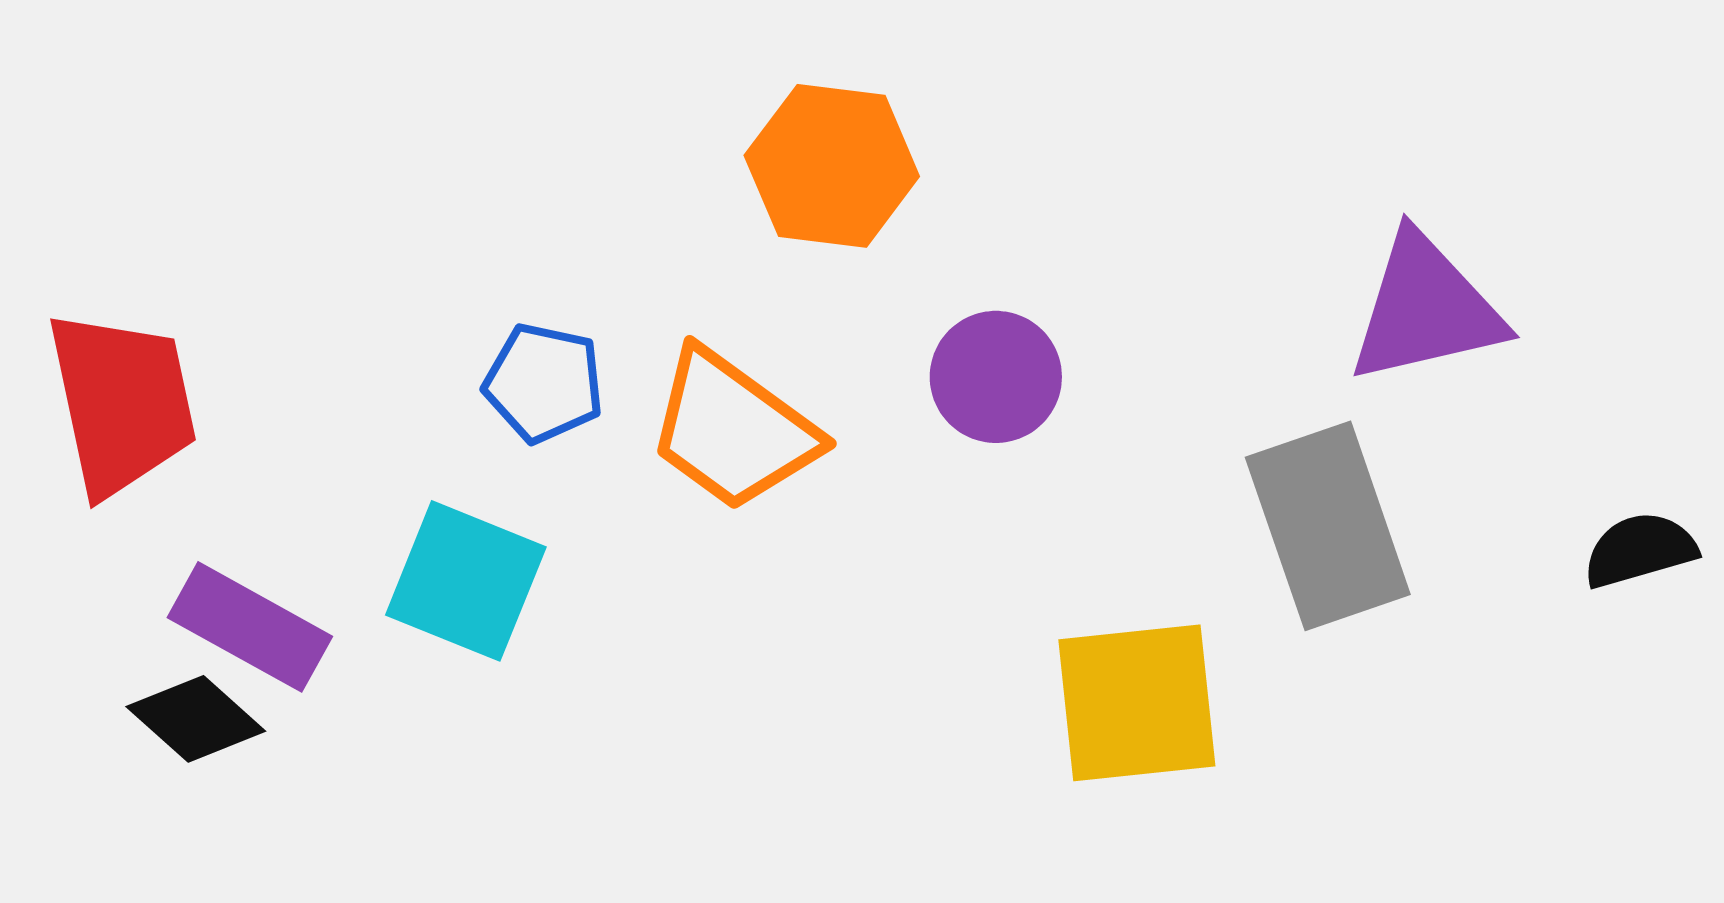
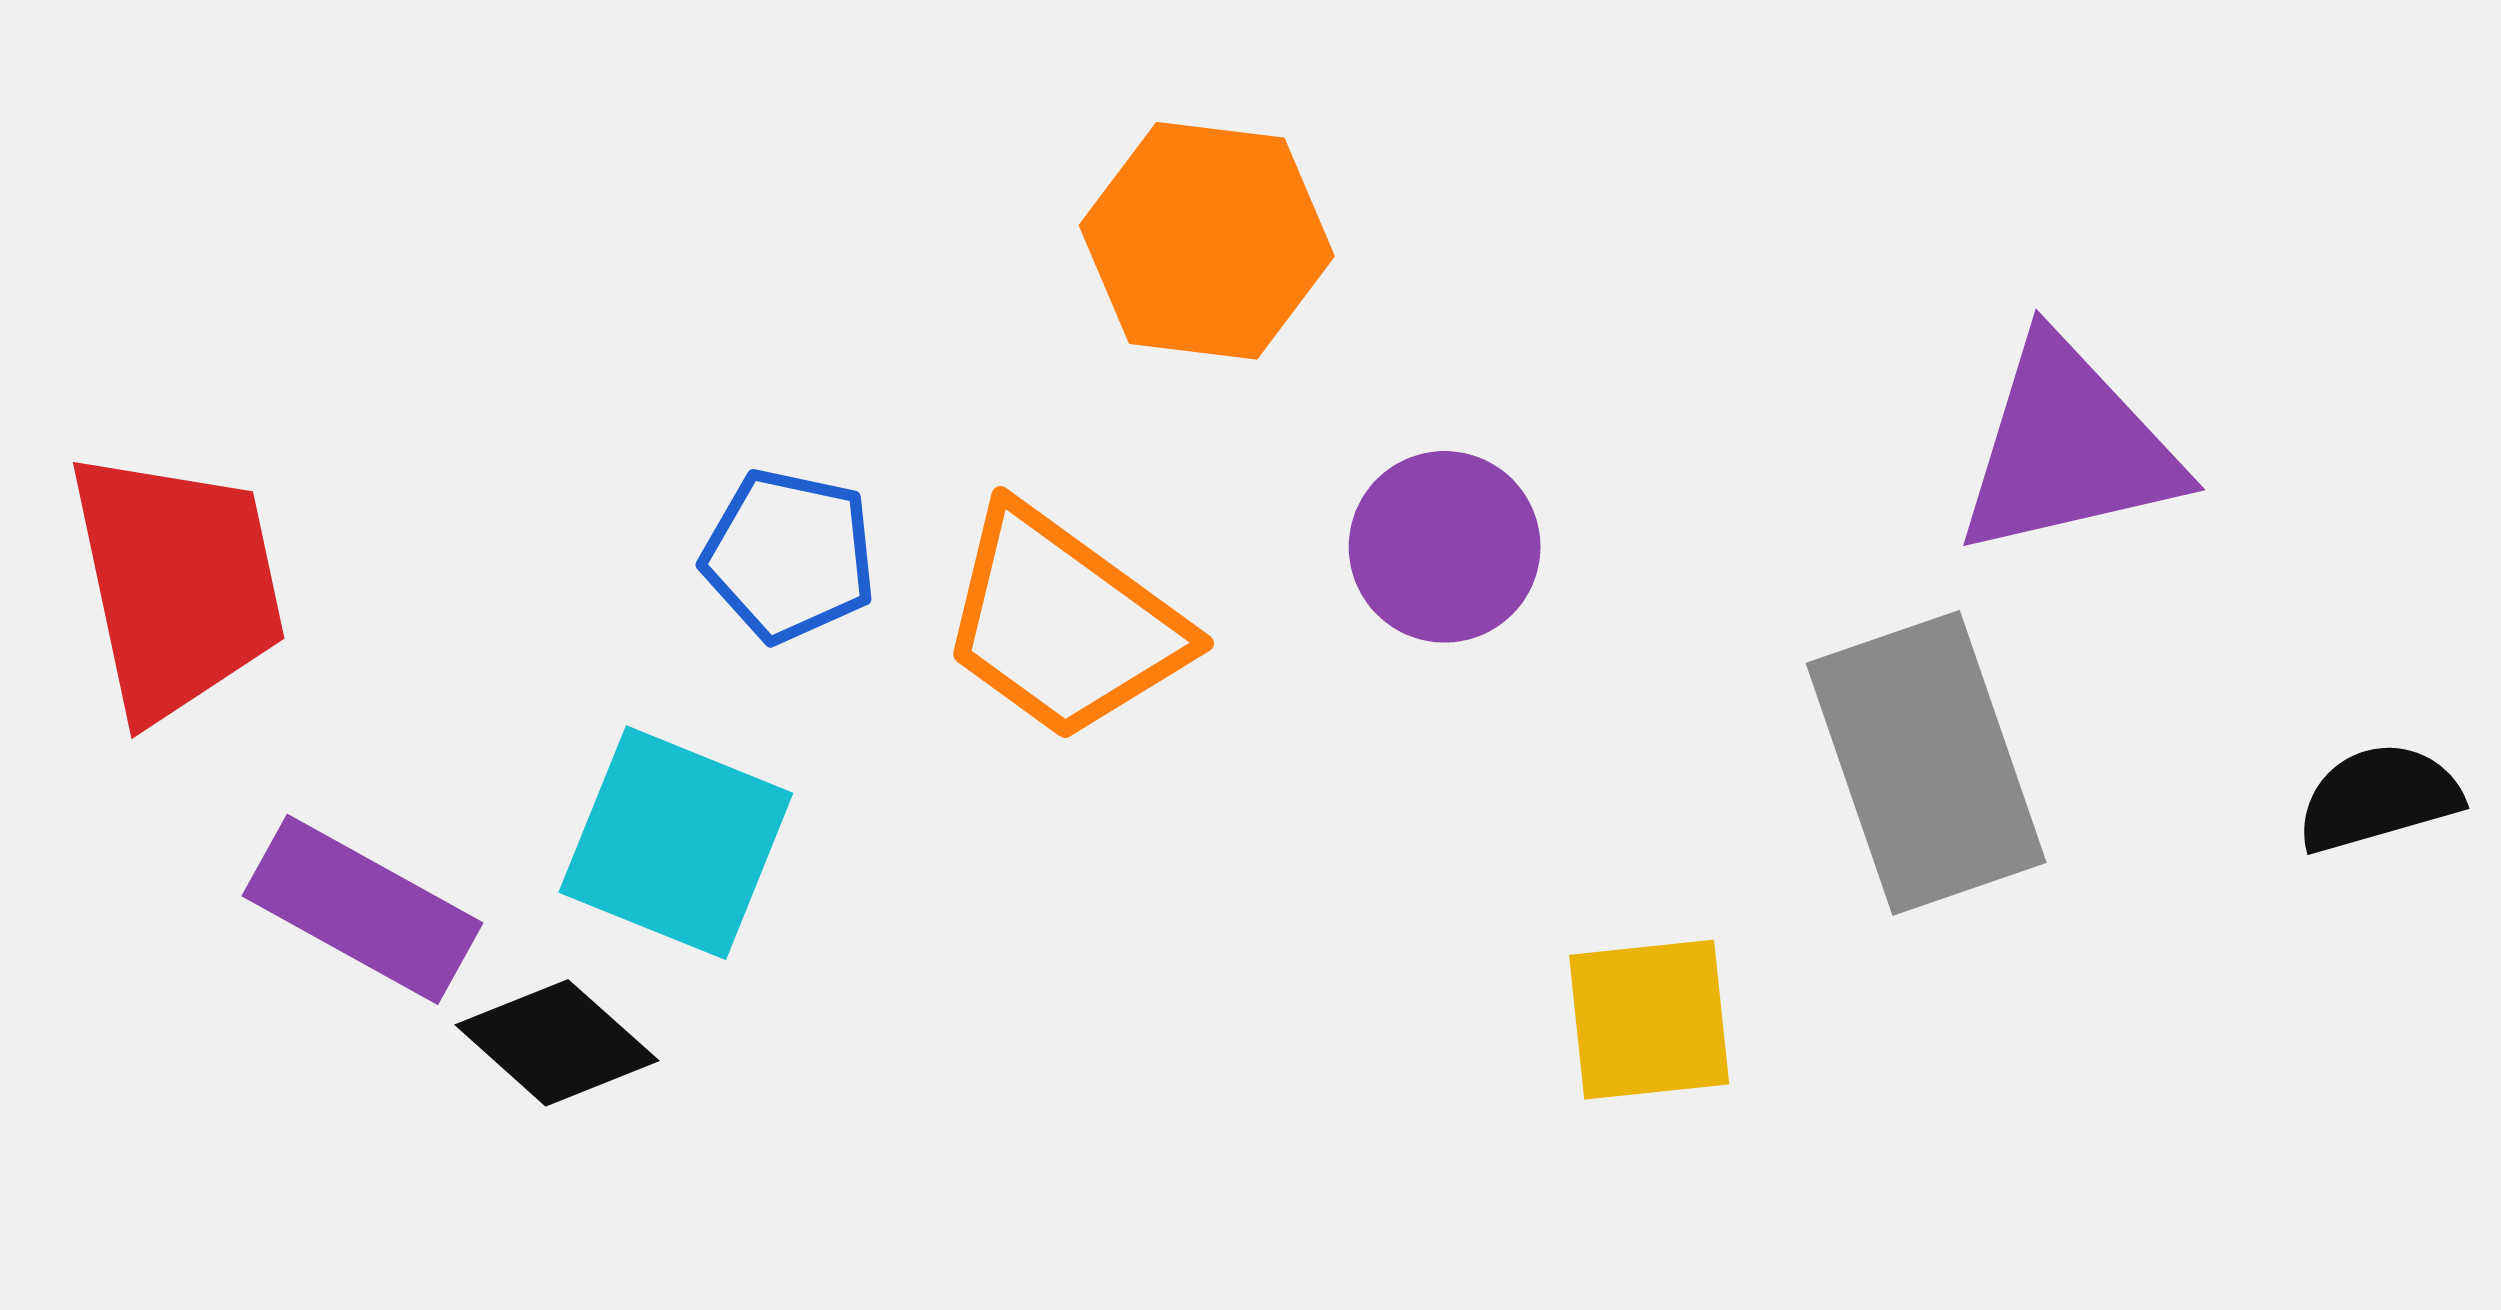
yellow square: (1137, 703) -> (1649, 1020), size x0.7
black diamond: (196, 719) -> (557, 1043), moved

